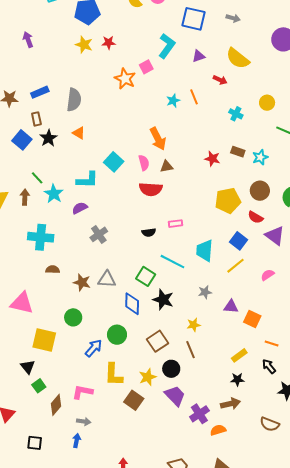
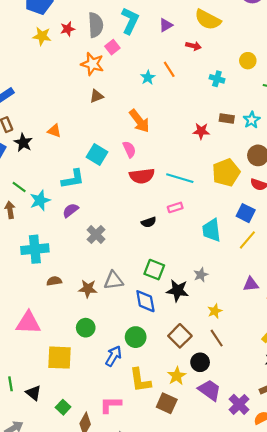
gray semicircle: (74, 100) -> (96, 25), moved
brown triangle: (167, 166) -> (96, 96), moved
cyan star: (54, 194) -> (40, 200), turned 30
cyan line: (172, 262) -> (180, 178), moved
gray star: (205, 292) -> (201, 275), moved
black triangle: (28, 367) -> (33, 393), moved

